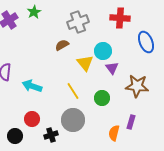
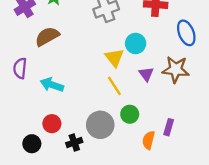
brown semicircle: (62, 45) -> (47, 36), moved, size x1.5
purple triangle: (112, 68) -> (146, 74), moved
brown star: (137, 86) -> (176, 69), moved
yellow line: (73, 91) -> (114, 86), moved
green circle: (102, 98) -> (130, 114), moved

